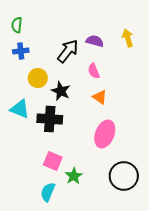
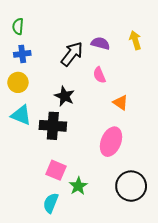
yellow circle: (38, 78) -> (18, 82), moved
orange triangle: (100, 97) -> (121, 103), moved

